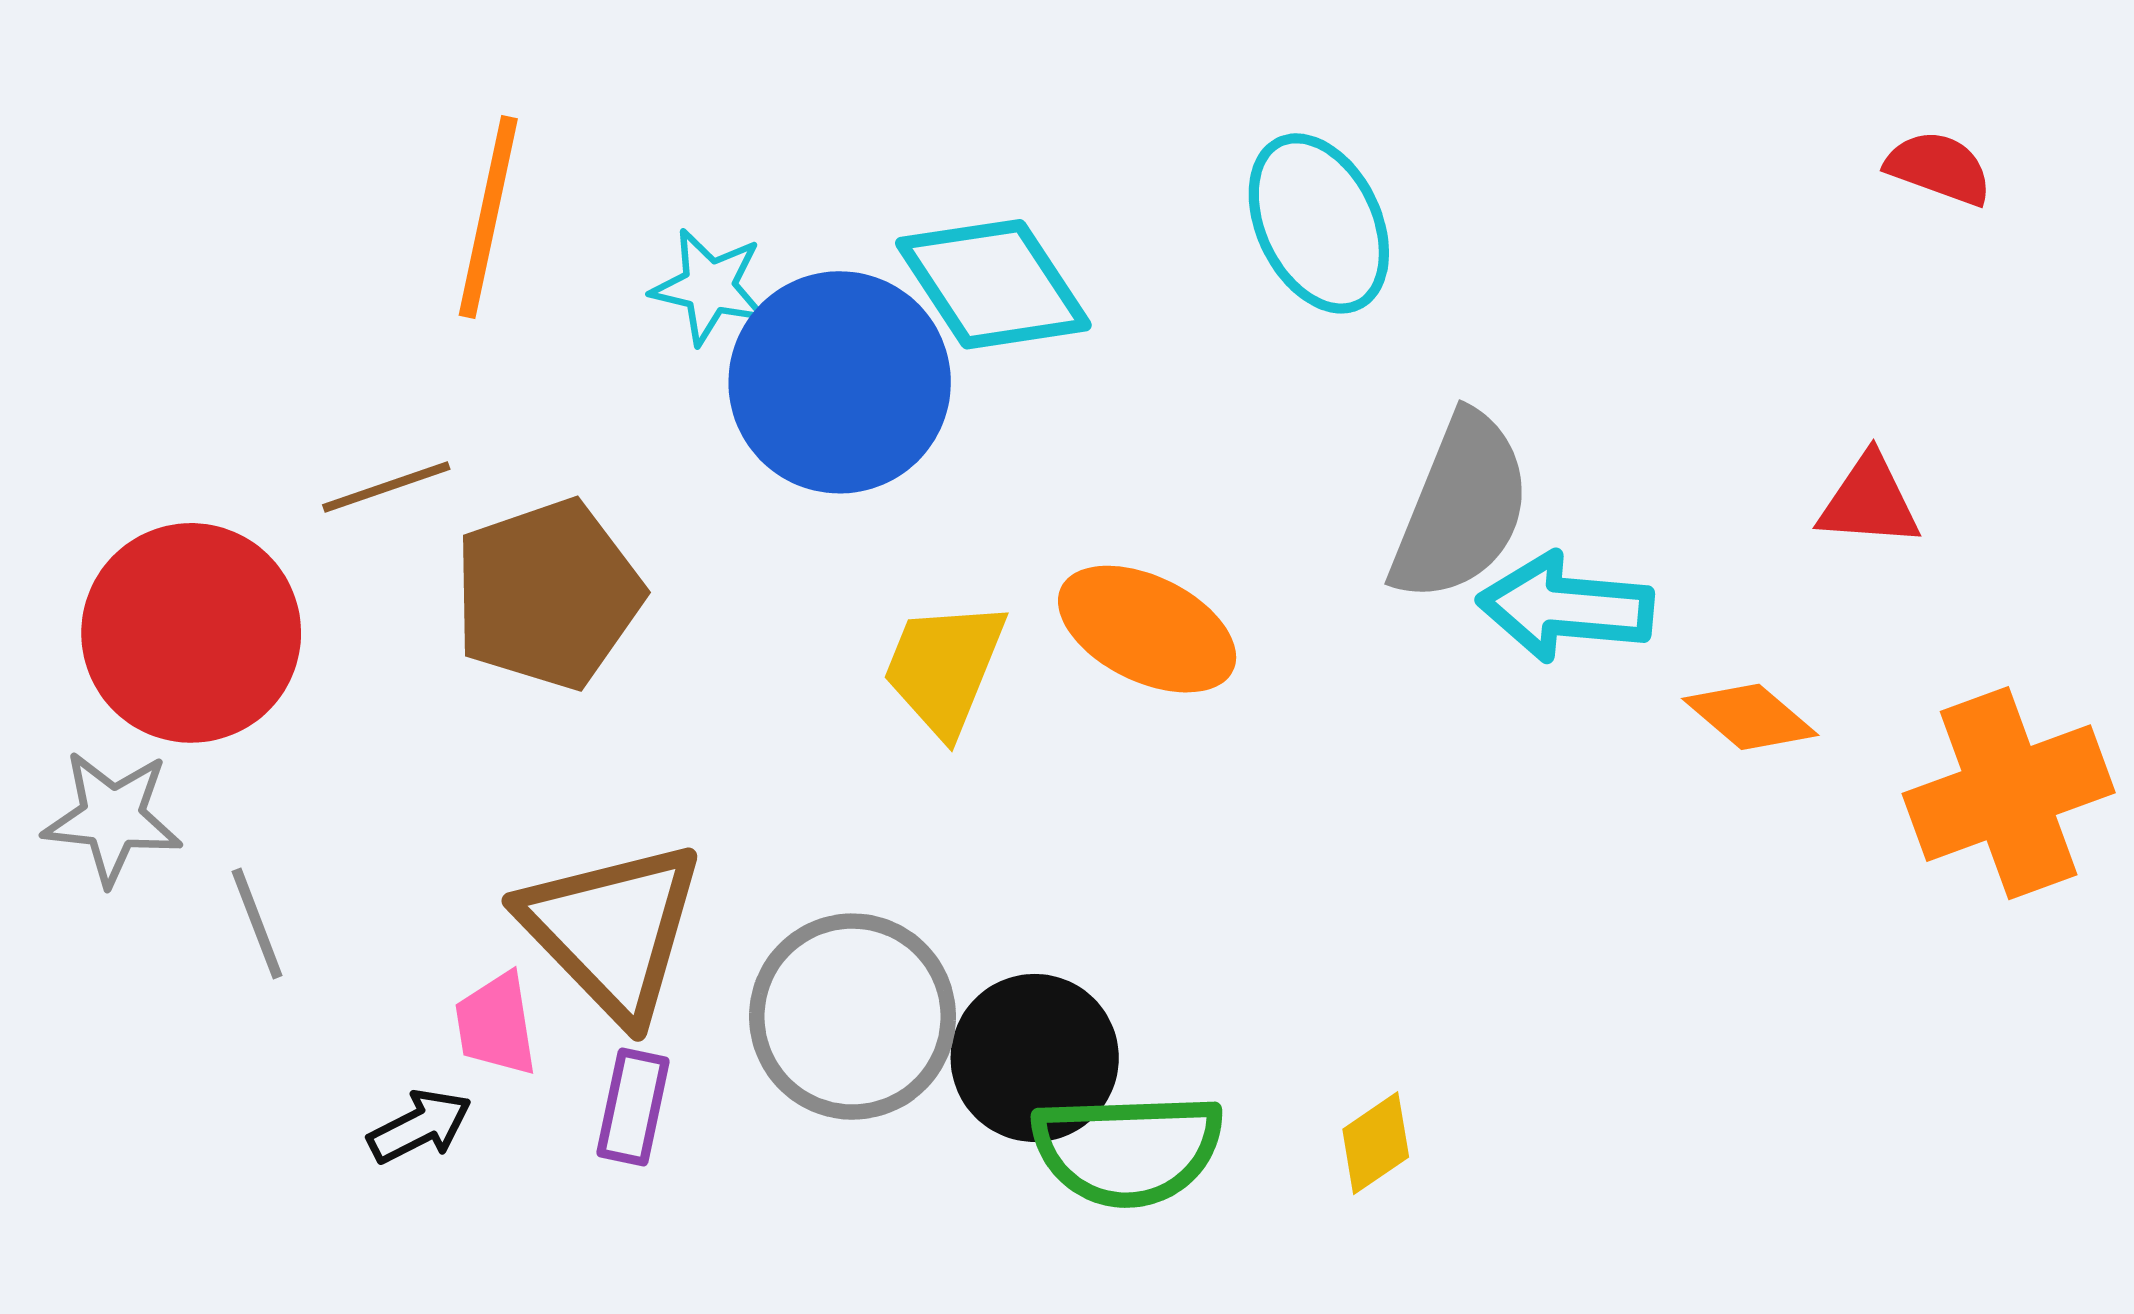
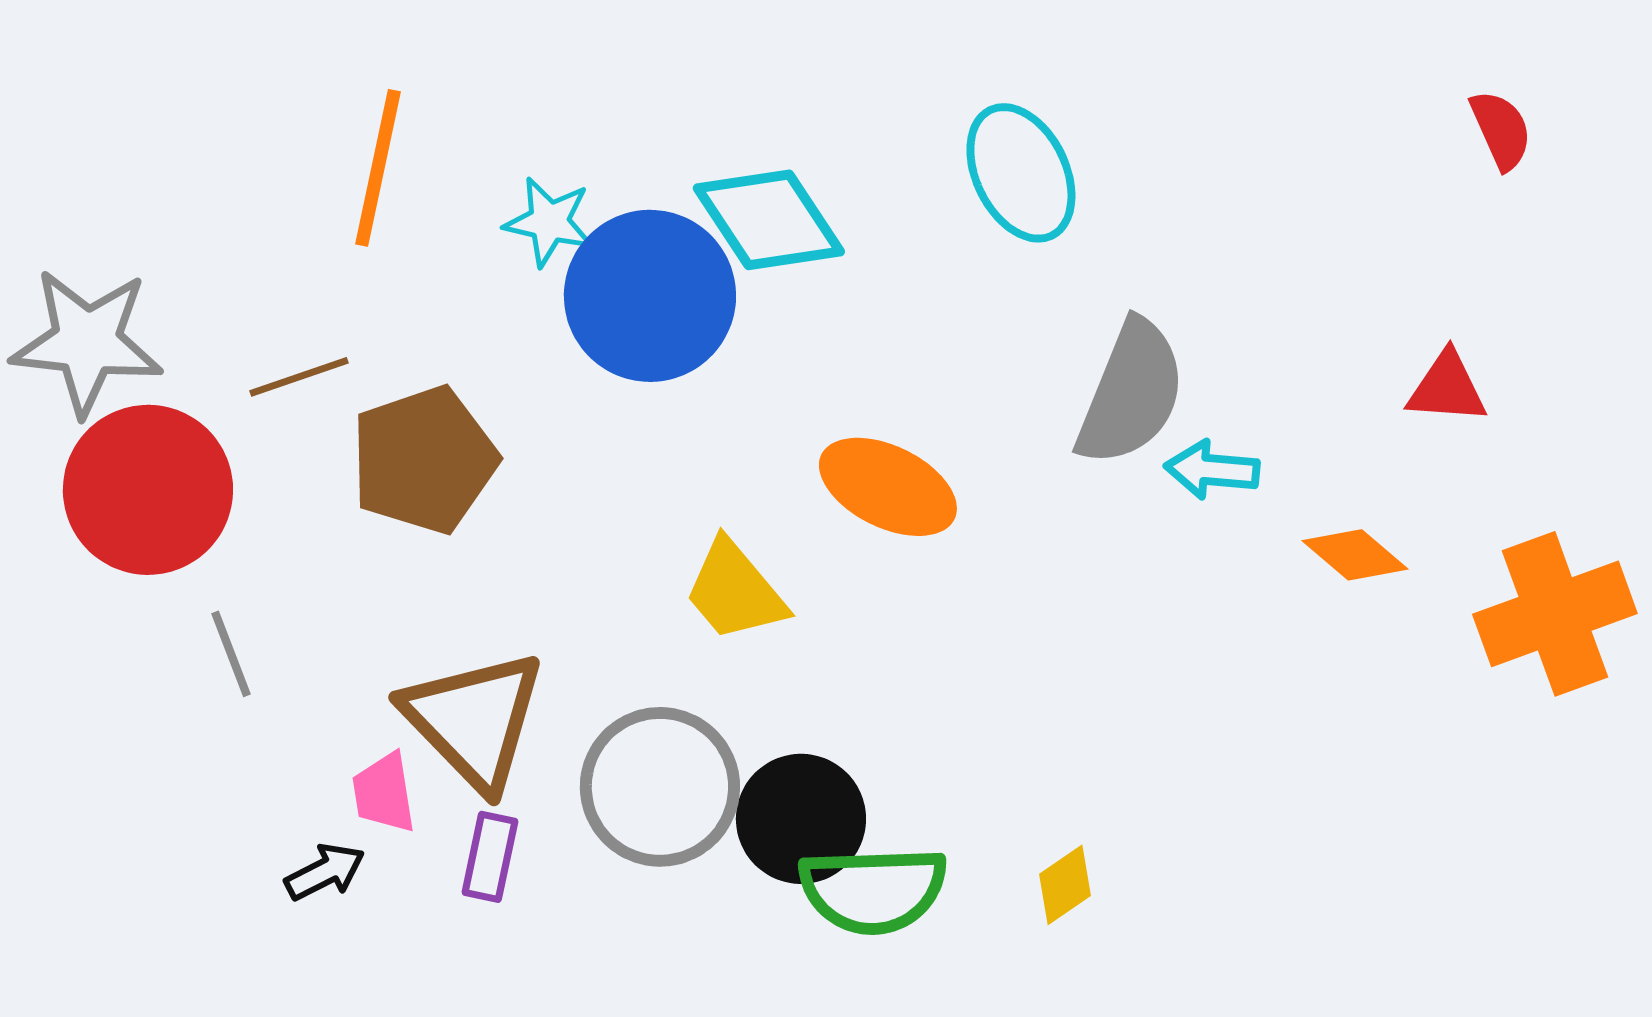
red semicircle: (1939, 168) -> (1501, 130), turned 46
cyan arrow: (1566, 607) -> (1212, 470), size x0.7
yellow trapezoid: (944, 668) -> (735, 591), moved, turned -62
gray star: (112, 818) -> (87, 342), moved, size x1.4
gray line: (257, 924) -> (231, 654), moved

